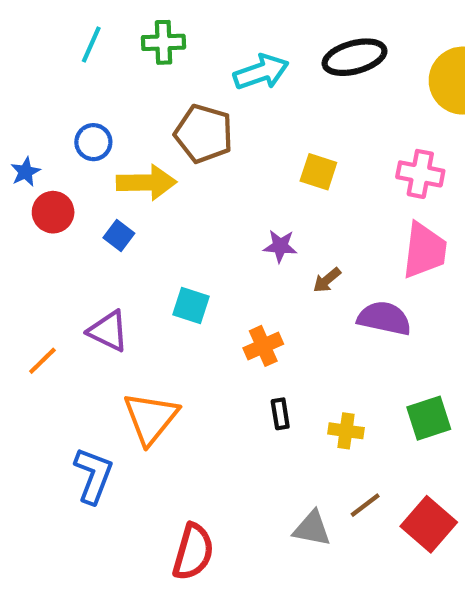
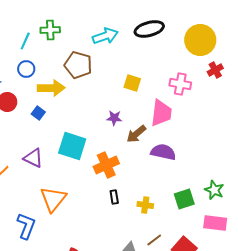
green cross: (163, 42) -> (50, 30), moved
cyan line: (91, 44) -> (25, 41), moved
pink trapezoid: (425, 250) -> (161, 113), moved
brown arrow: (327, 280) -> (136, 134), size x1.5
cyan square: (191, 306) -> (72, 146), size x1.6
orange cross: (263, 346) -> (106, 165), size x1.4

